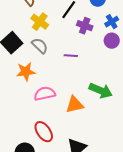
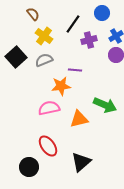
purple cross: (85, 26) -> (89, 40), turned -35
gray semicircle: (40, 46) -> (44, 60), turned -66
orange star: (26, 72) -> (61, 86), moved

